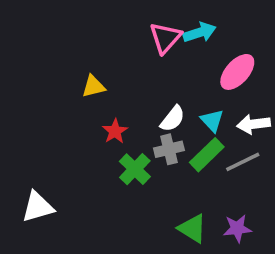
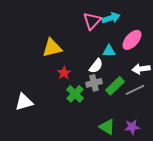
yellow triangle: (93, 86) -> (52, 48), size x1.5
cyan triangle: (212, 121) -> (109, 51), moved, turned -48
white triangle: (38, 207) -> (24, 102), moved

